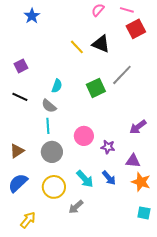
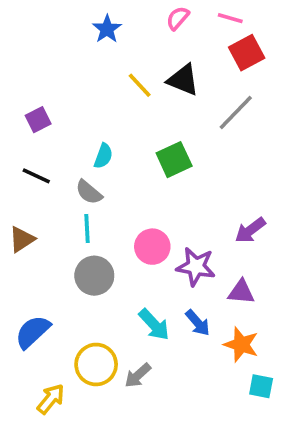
blue star: (32, 16) -> (107, 29), moved
gray line: (122, 75) -> (236, 112), moved
purple star: (108, 147) -> (196, 267), size x1.5
brown triangle: (17, 151) -> (22, 239), moved
orange star: (141, 182) -> (241, 345), moved
yellow circle: (54, 187) -> (96, 364), moved

